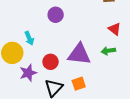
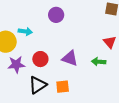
cyan arrow: (29, 38) -> (25, 31), turned -72
purple triangle: (79, 54) -> (70, 58), size x0.7

